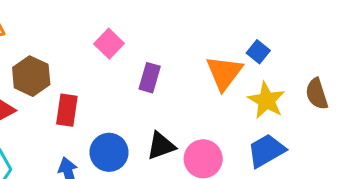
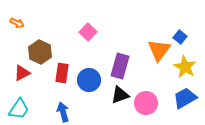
purple rectangle: (150, 78) -> (120, 66), moved, size x1.4
blue circle: (109, 152) -> (89, 80), moved

